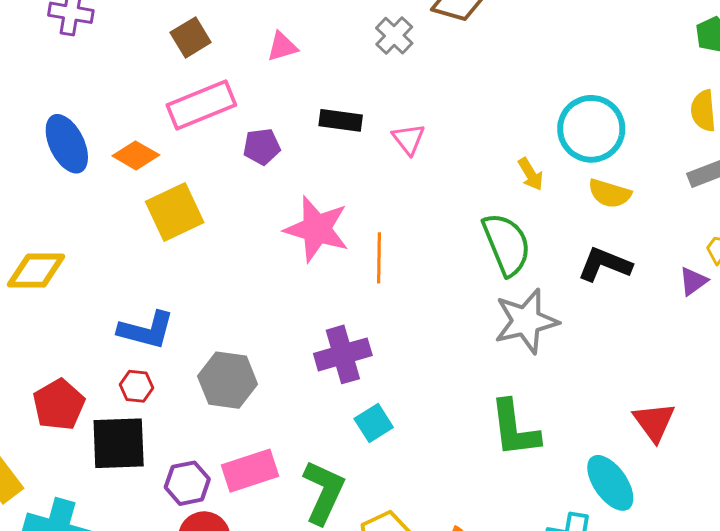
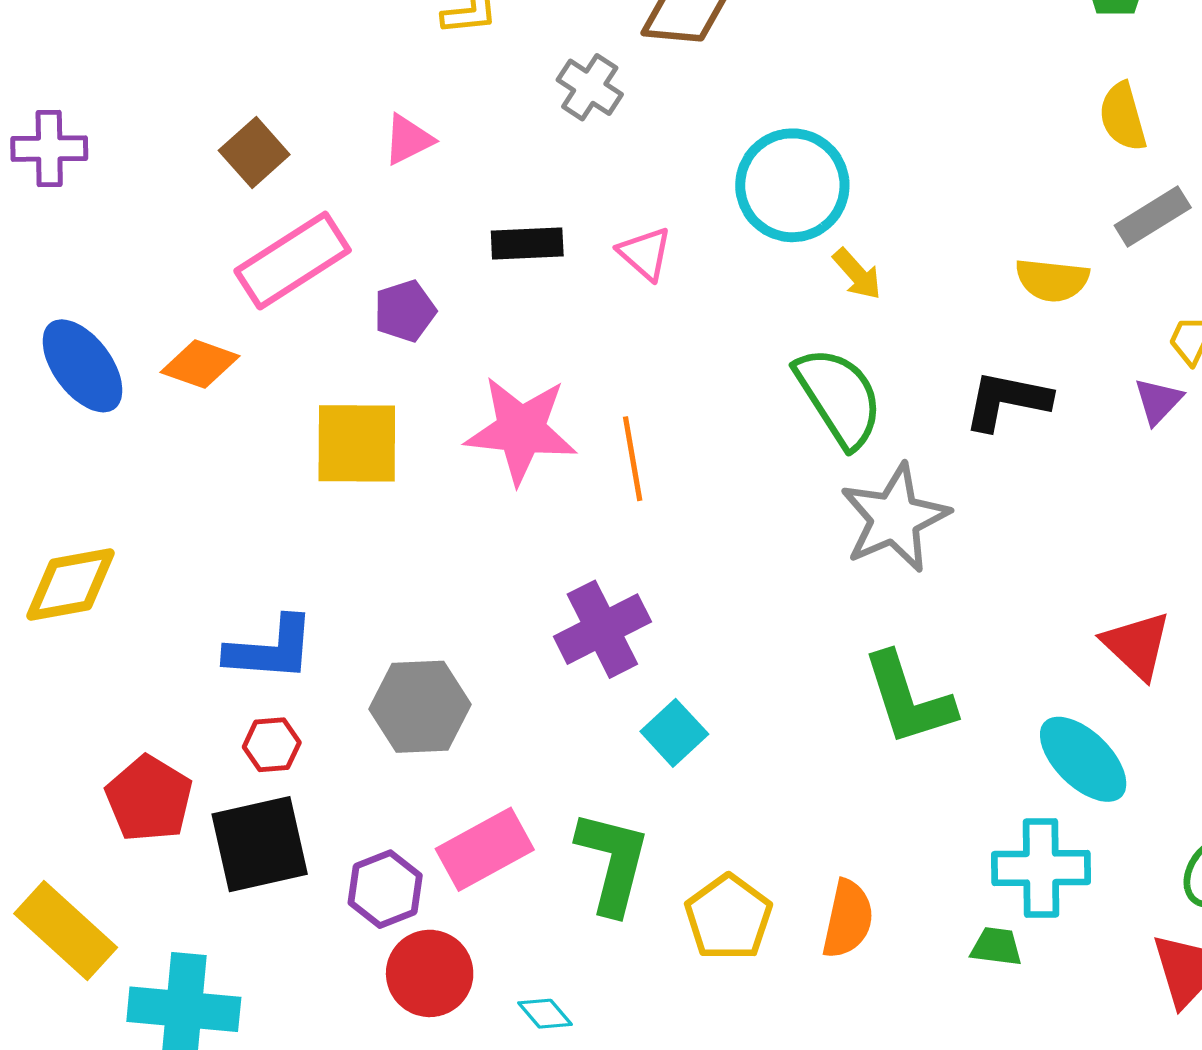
cyan circle: (591, 129) -> (792, 185), moved
yellow semicircle: (610, 193) -> (1052, 280), moved
yellow square: (175, 212) -> (357, 443), moved, turned 36

